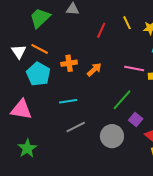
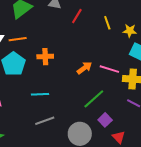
red line: (101, 30) -> (77, 16), moved
orange line: (40, 49) -> (18, 39), turned -42
orange arrow: (94, 70) -> (84, 68), moved

